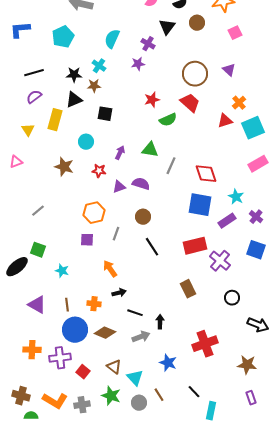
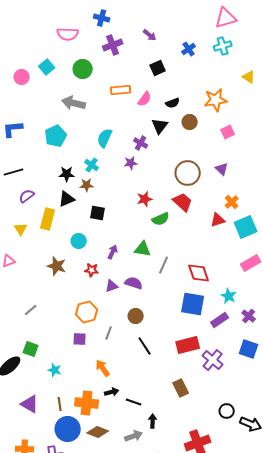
black line: (34, 73) -> (14, 172), moved
black circle: (232, 298) -> (227, 411), moved
orange cross: (94, 304) -> (87, 403), size x1.6
black line: (135, 313) -> (134, 402), moved

